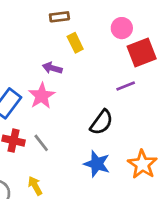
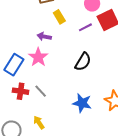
purple line: (126, 86) -> (85, 27), moved
black semicircle: (102, 122) -> (83, 62), moved

